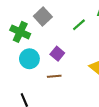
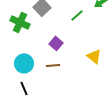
cyan circle: (29, 59) -> (24, 63), moved

